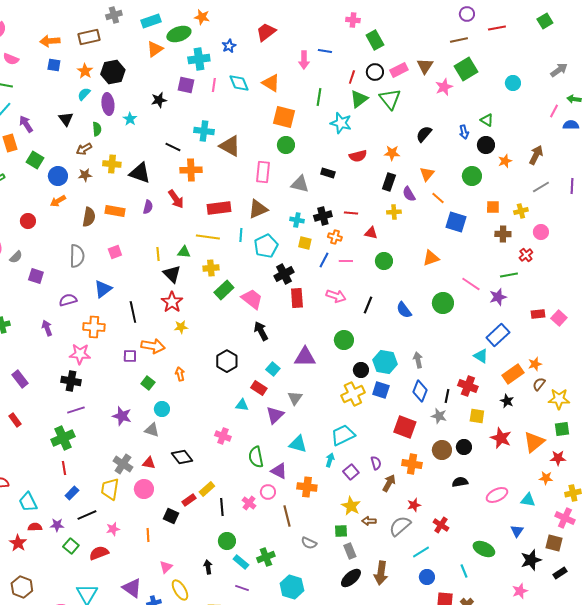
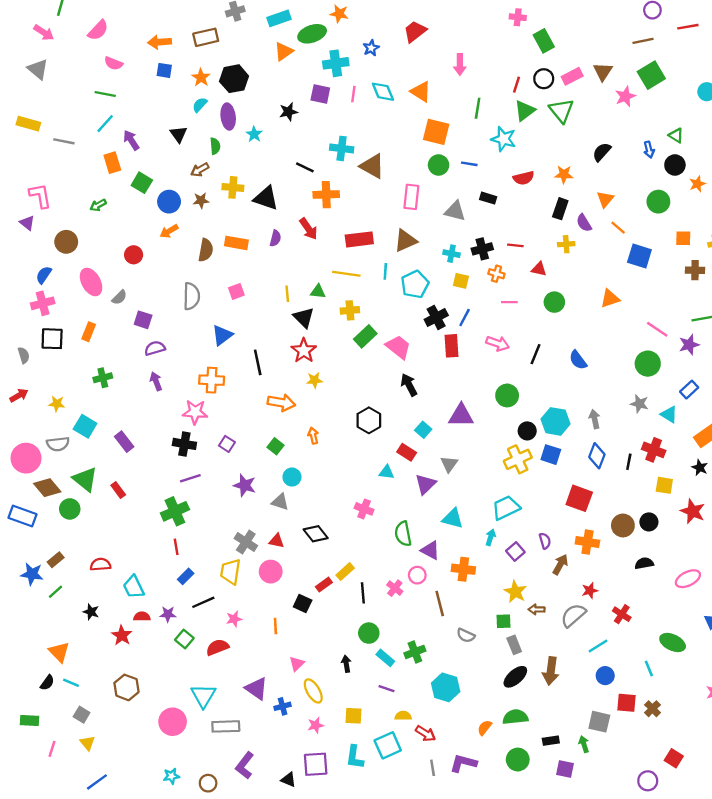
blue line: (325, 51) -> (469, 164), moved
blue line: (324, 260) -> (465, 317), moved
purple semicircle: (68, 300) -> (155, 348), moved
green circle: (443, 303) -> (648, 364), moved
blue rectangle: (498, 335) -> (689, 390), size x0.7
purple square: (130, 356) -> (227, 444), moved, turned 32
gray star: (439, 416) -> (639, 404), moved

